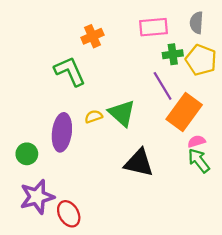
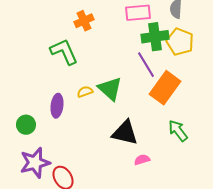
green cross: (173, 54) -> (155, 37), size x1.5
purple ellipse: (62, 132) -> (57, 106), size x0.7
pink semicircle: (197, 141) -> (142, 160), moved

